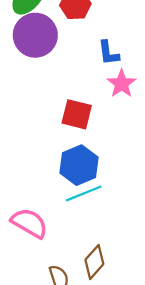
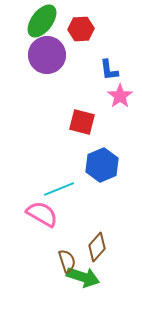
blue hexagon: (79, 165) -> (102, 165), moved
cyan line: (84, 193) -> (59, 189), moved

